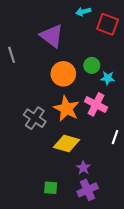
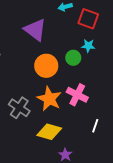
cyan star: (108, 78) -> (88, 46), moved

